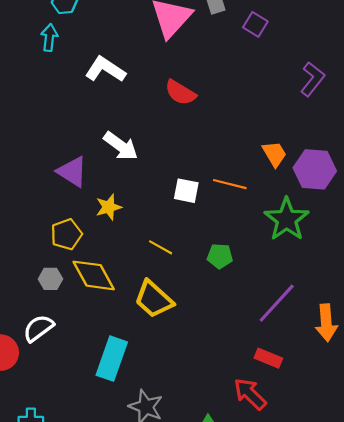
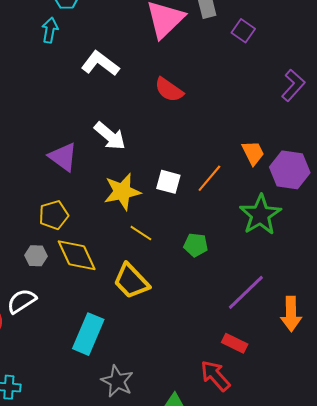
orange line: (230, 184) -> (209, 178), turned -68
yellow star: (109, 207) -> (122, 192), moved, size x1.5

